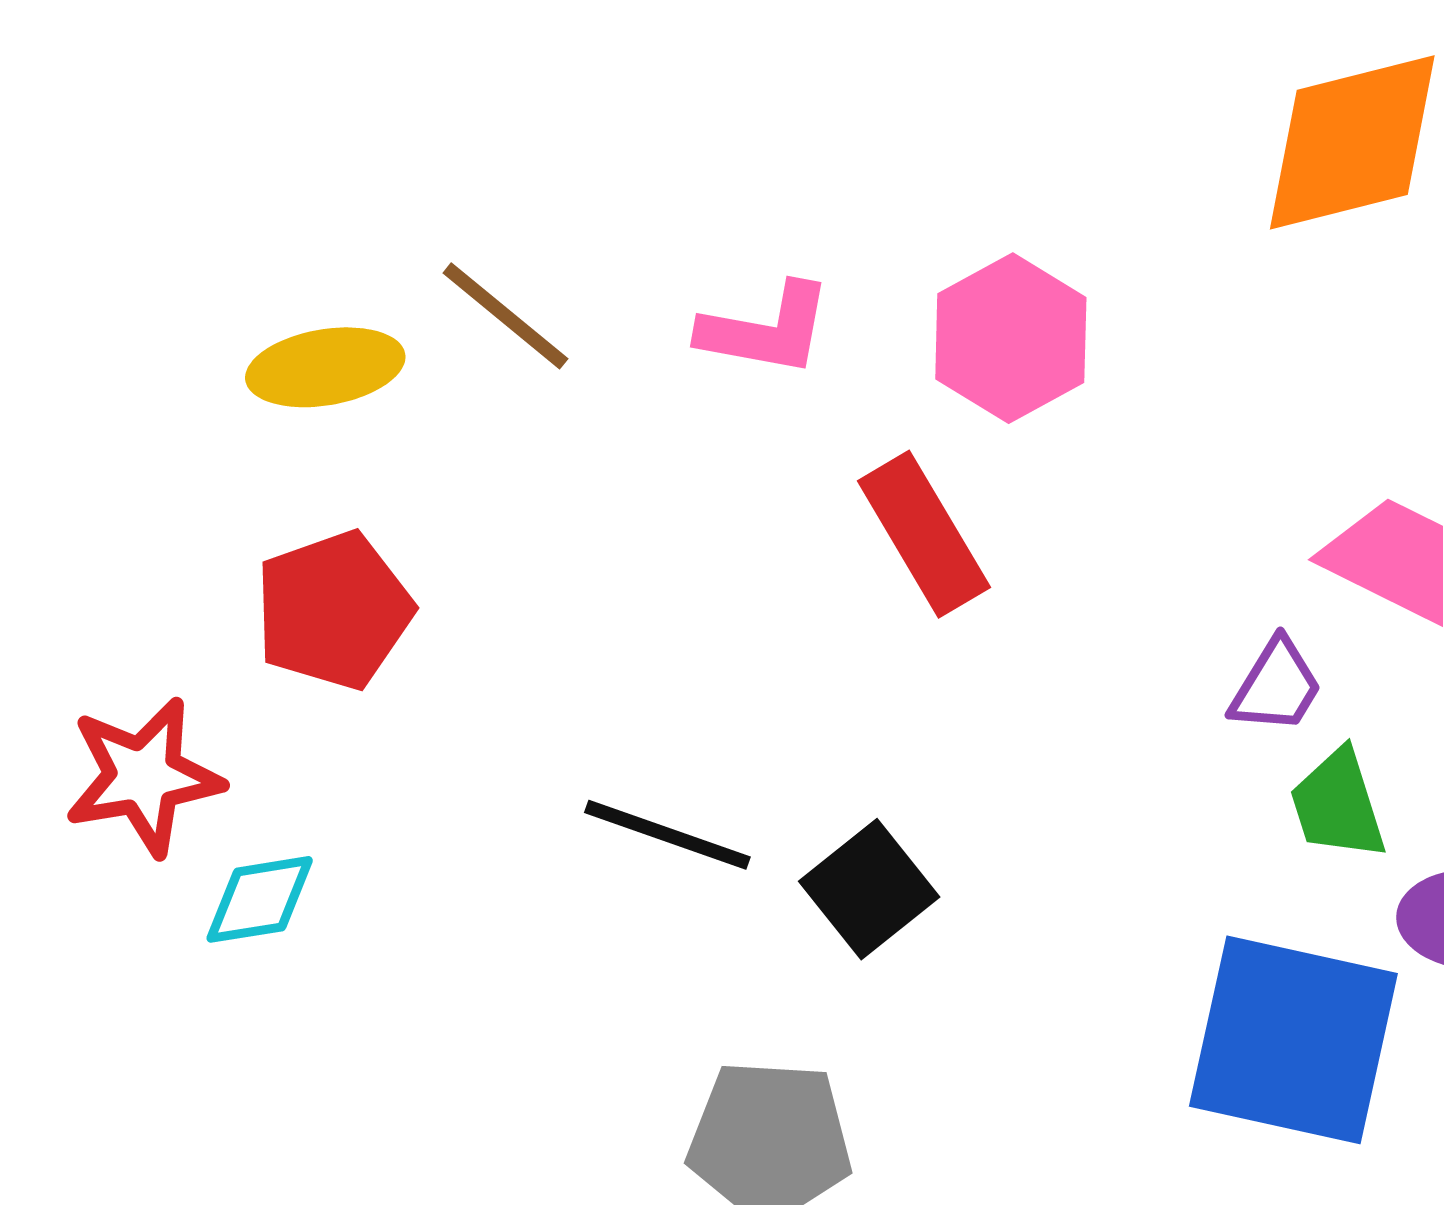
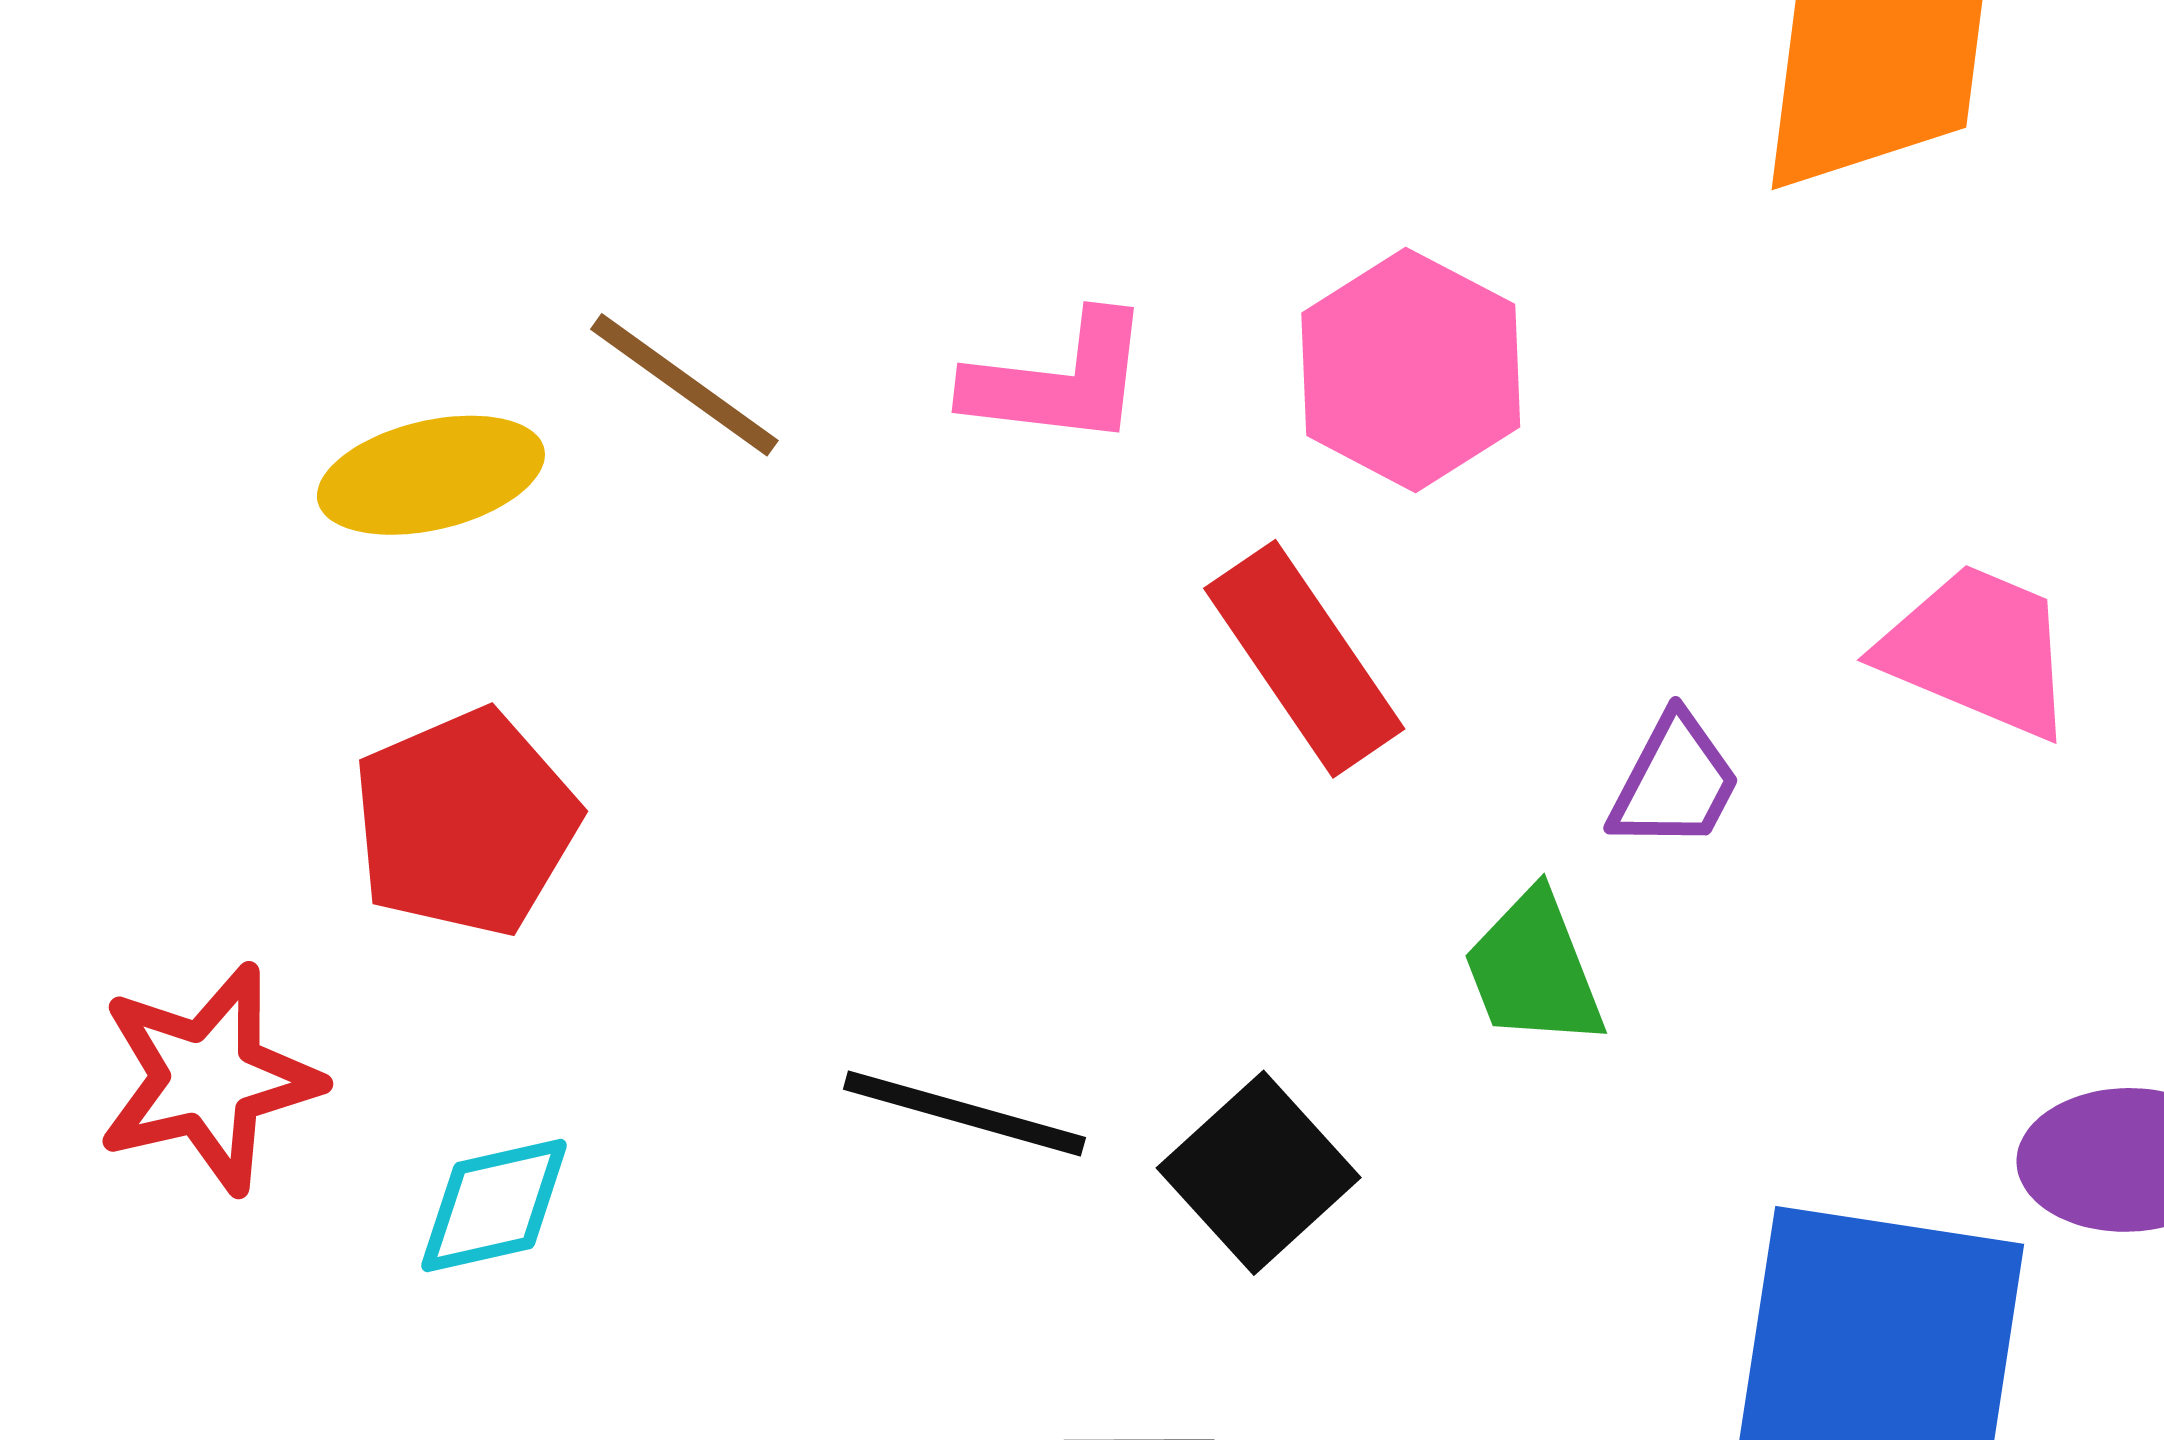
purple trapezoid: (1276, 686) -> (1675, 782), moved
green trapezoid: (1338, 805) -> (1534, 970), moved
cyan diamond: (260, 899) -> (494, 1206), moved

